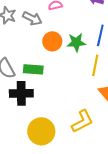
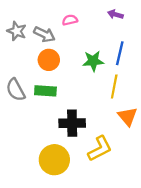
orange circle: (52, 41) -> (49, 60), moved
black cross: (21, 93) -> (72, 123), moved

